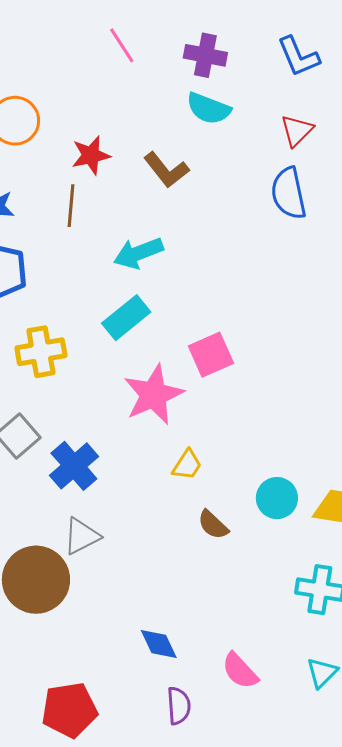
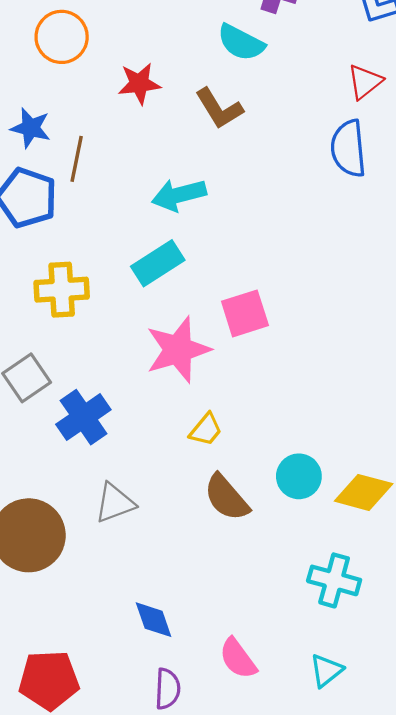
cyan semicircle: (209, 108) -> (241, 43), moved
brown line: (71, 206) -> (77, 159), moved
brown semicircle: (213, 525) -> (227, 498), size x1.4
gray triangle: (82, 536) -> (115, 503), moved

